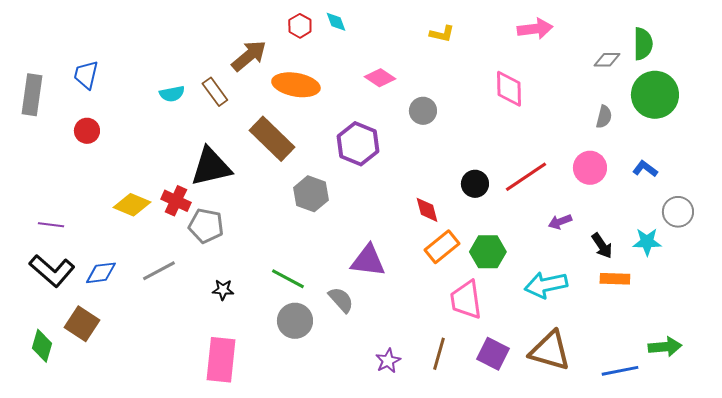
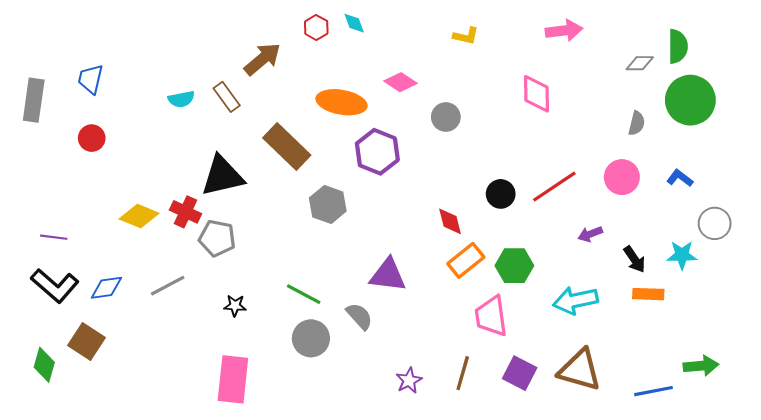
orange ellipse: (296, 85) -> (341, 102), moved

